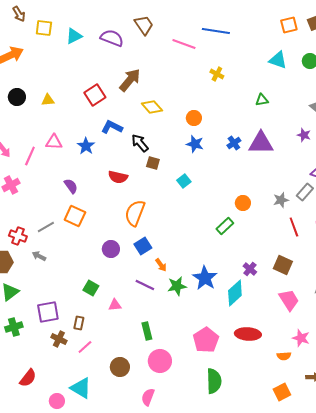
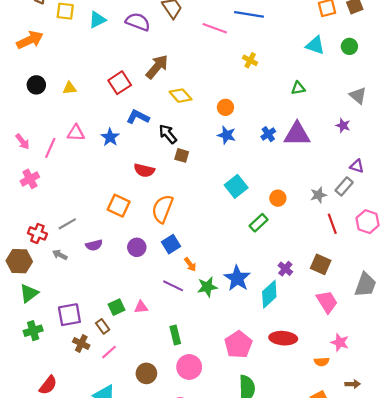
cyan square: (184, 181) -> (236, 186), moved, size x1.5
purple semicircle: (71, 186) -> (94, 245), moved, turned 112
orange square: (75, 216) -> (119, 206), moved
green square: (91, 288) -> (116, 307), moved, turned 35
brown rectangle: (79, 323) -> (103, 326), turned -48

